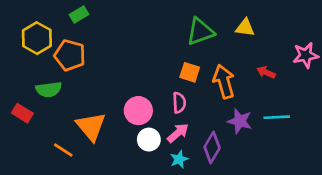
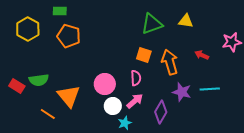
green rectangle: (79, 14) -> (60, 11), turned 32
orange pentagon: (70, 55) -> (69, 36), moved
green semicircle: (49, 89) -> (39, 80), moved
cyan star: (179, 159) -> (125, 123), moved

